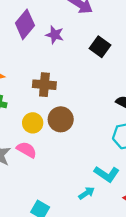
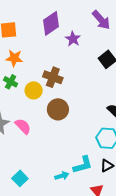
yellow circle: (33, 123) -> (34, 90), moved
cyan L-shape: (107, 174) -> (83, 165), turned -65

